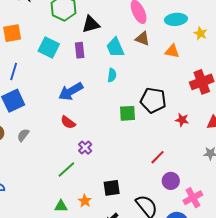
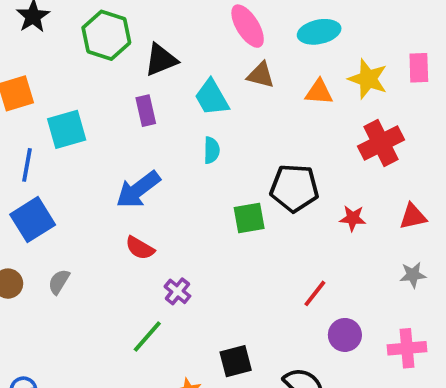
yellow star: (200, 33) -> (368, 79), moved, size x1.5
cyan square: (49, 48) -> (67, 129), moved, turned -35
pink cross: (193, 198) -> (407, 348), moved, turned 30

